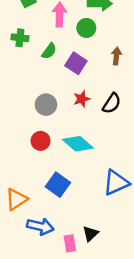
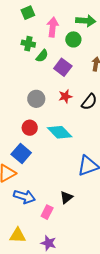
green cross: (20, 38) -> (28, 44), moved
blue square: (58, 185) -> (21, 154), moved
black triangle: (90, 234) -> (66, 197), moved
pink rectangle: (70, 243) -> (47, 212), turned 32

